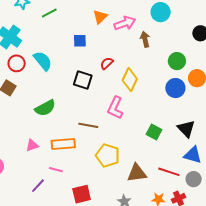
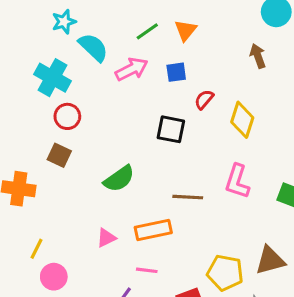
green line: (49, 13) -> (147, 31), moved
pink arrow: (125, 23) -> (132, 69), moved
blue square: (80, 41) -> (176, 72), moved
cyan semicircle: (43, 61) -> (93, 47), moved
pink L-shape: (115, 108) -> (237, 181), moved
yellow pentagon: (108, 155) -> (225, 273), moved

